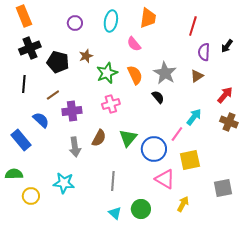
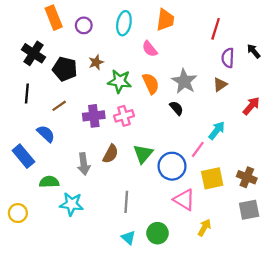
orange rectangle: (24, 16) -> (54, 18), moved
black arrow: (227, 46) -> (254, 51), turned 104
black cross: (30, 48) -> (34, 53), turned -35
green star: (107, 73) -> (120, 81), turned 30
purple cross: (72, 111) -> (94, 116), moved
brown cross: (229, 122) -> (247, 177), moved
green semicircle: (14, 174) -> (49, 182), moved
yellow circle: (31, 196) -> (18, 213), moved

